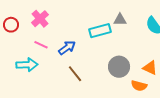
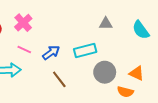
cyan rectangle: (100, 31) -> (85, 51), moved

